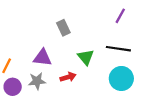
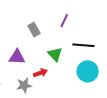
purple line: (120, 16) -> (64, 21), moved
gray star: (37, 81) -> (24, 85), moved

